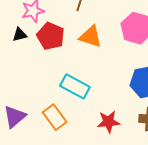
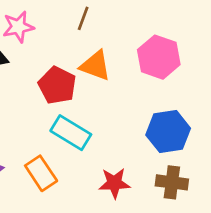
red pentagon: (51, 36) -> (57, 85), moved

